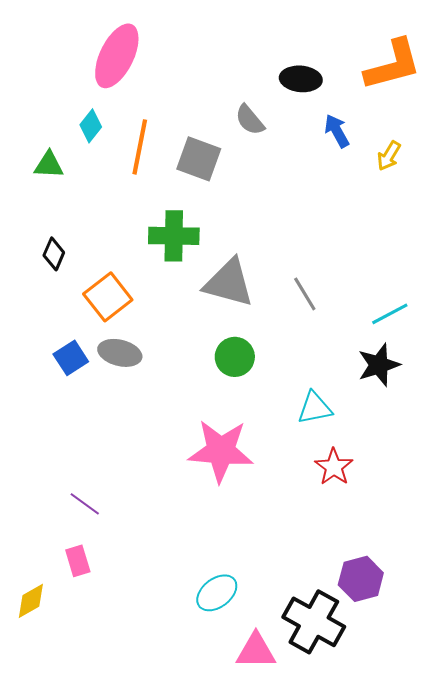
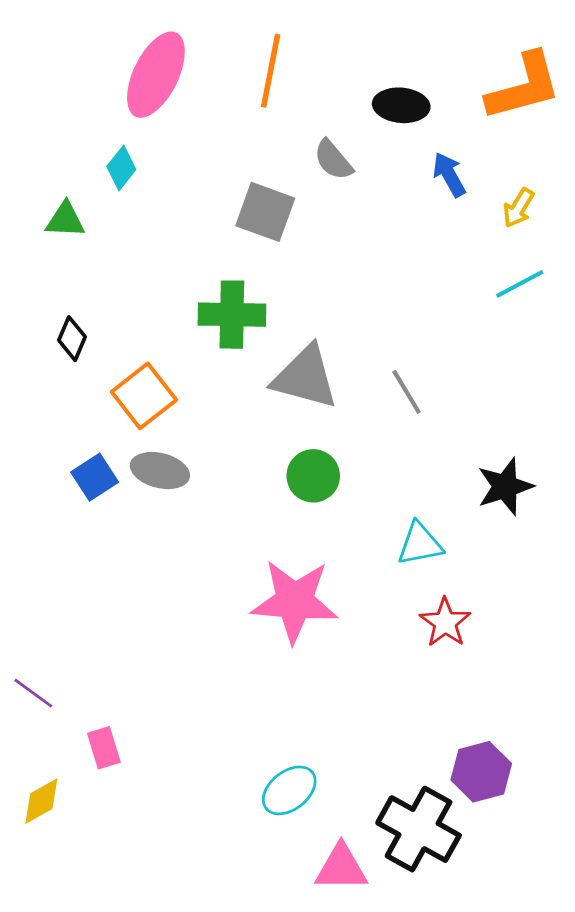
orange line: (140, 147) -> (271, 71), moved
cyan line: (390, 314) -> (520, 284), moved
purple line: (85, 504) -> (33, 693), moved

